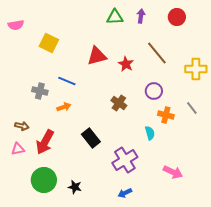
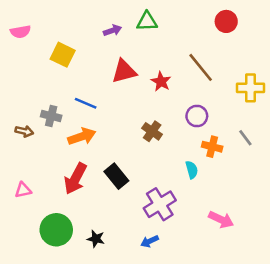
purple arrow: (141, 16) -> (112, 30), moved, turned 64
orange arrow: (64, 107) -> (82, 136), size x1.5
brown arrow: (22, 126) -> (24, 131), moved
red arrow: (45, 142) -> (75, 179), moved
blue arrow: (125, 193) -> (150, 241), moved

